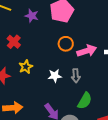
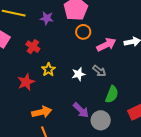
orange circle: (66, 44) -> (83, 32), moved
gray arrow: (76, 76) -> (99, 71), turned -40

